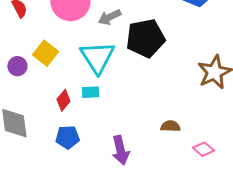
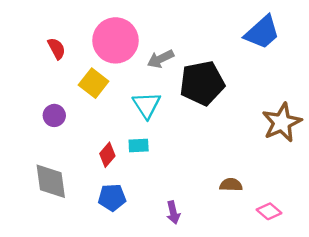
yellow square: (45, 53) -> (94, 83), moved
cyan triangle: (97, 57) -> (147, 105), size x0.7
purple arrow: (120, 150) -> (173, 212), size x0.7

